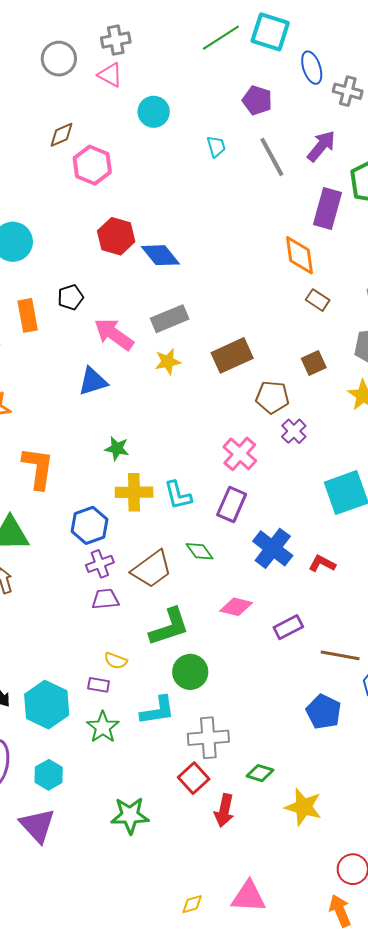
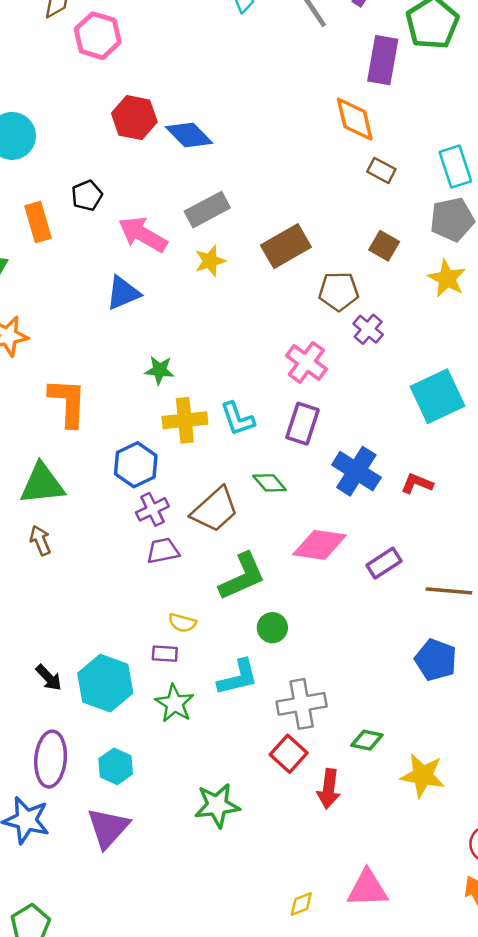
brown square: (314, 363) -> (384, 246), turned -30
pink diamond: (236, 607) -> (320, 545), size x1.4
green circle: (190, 672) -> (272, 628), size x0.7
purple triangle: (37, 825) -> (108, 828), turned 30

